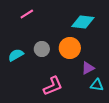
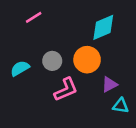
cyan diamond: (83, 22) -> (103, 27), turned -30
pink L-shape: (53, 86) -> (66, 89), moved

